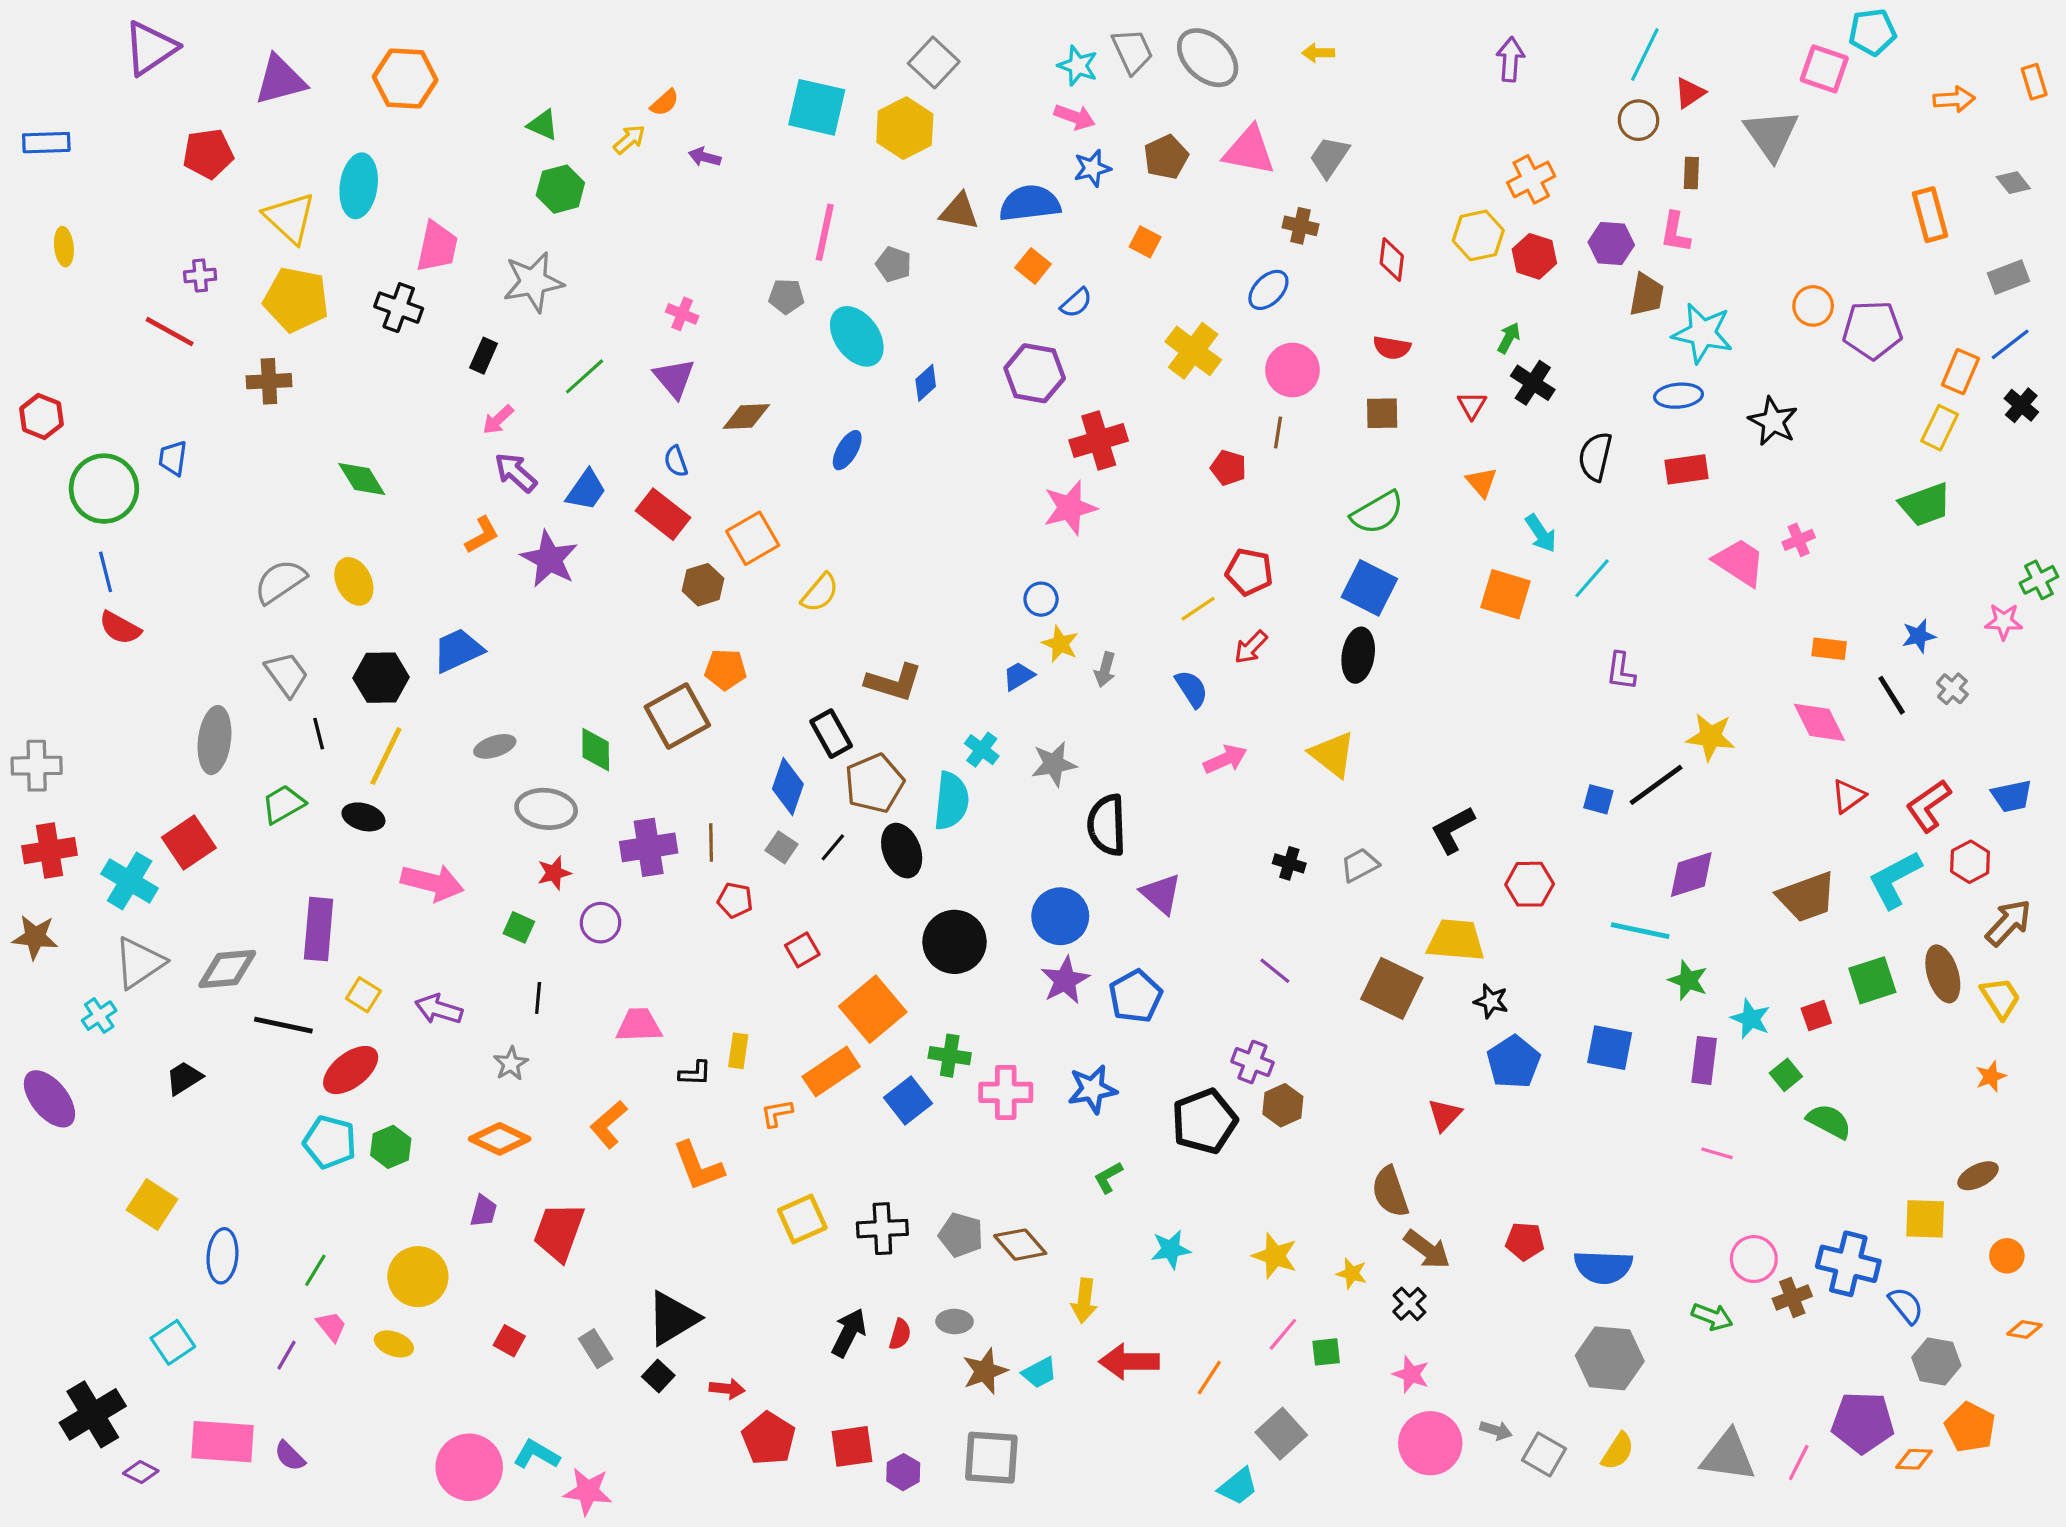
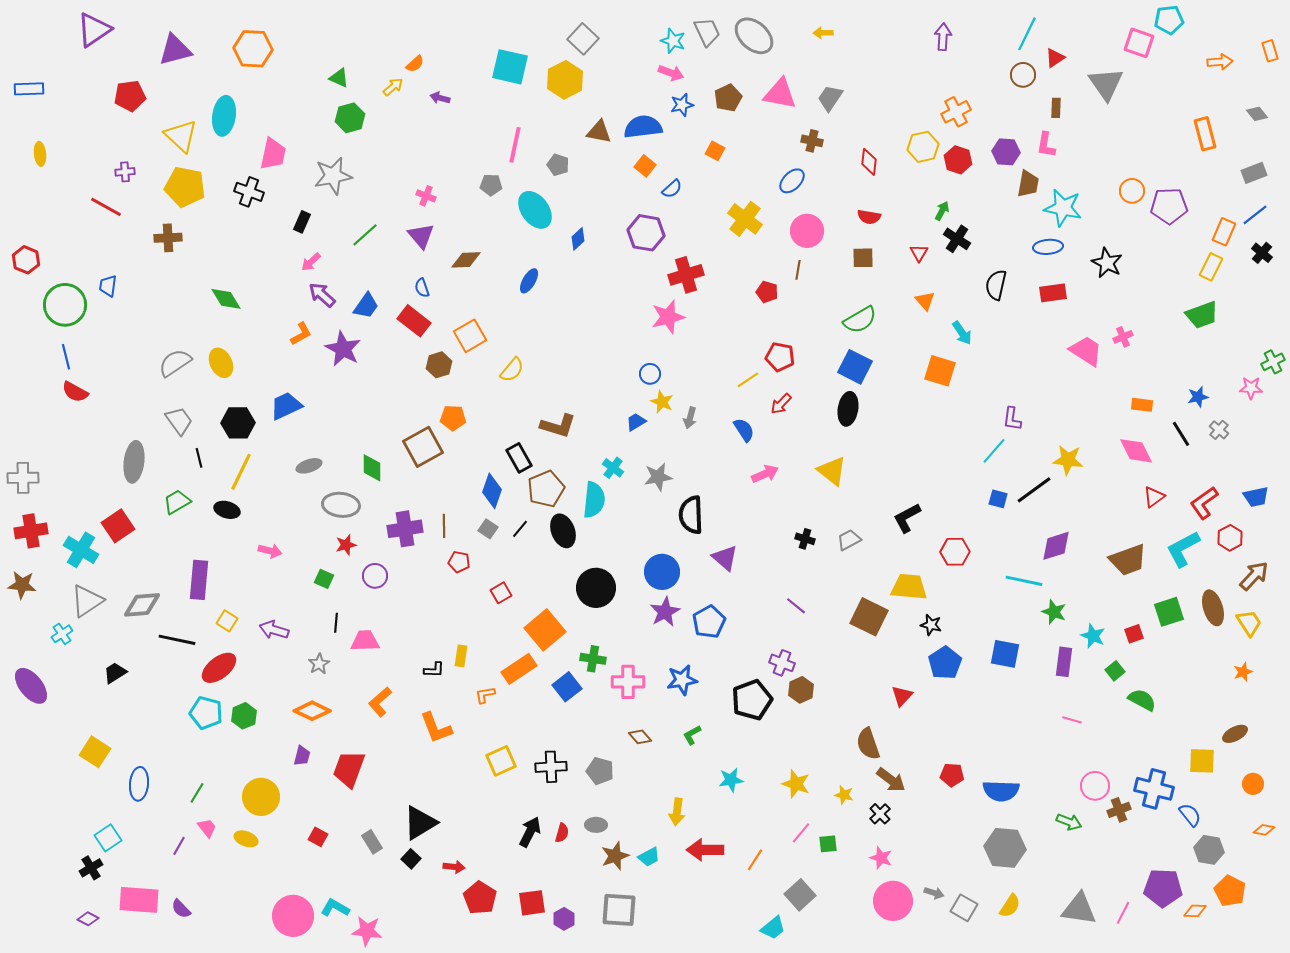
cyan line: (1592, 578) -> (994, 451), moved
pink arrow: (432, 883) -> (270, 551), size x0.6
pink trapezoid: (639, 1025) -> (365, 641), moved
brown diamond: (1020, 1245) -> (640, 737), moved, size x0.7
black cross: (93, 1414) -> (91, 868), moved, size x0.6

